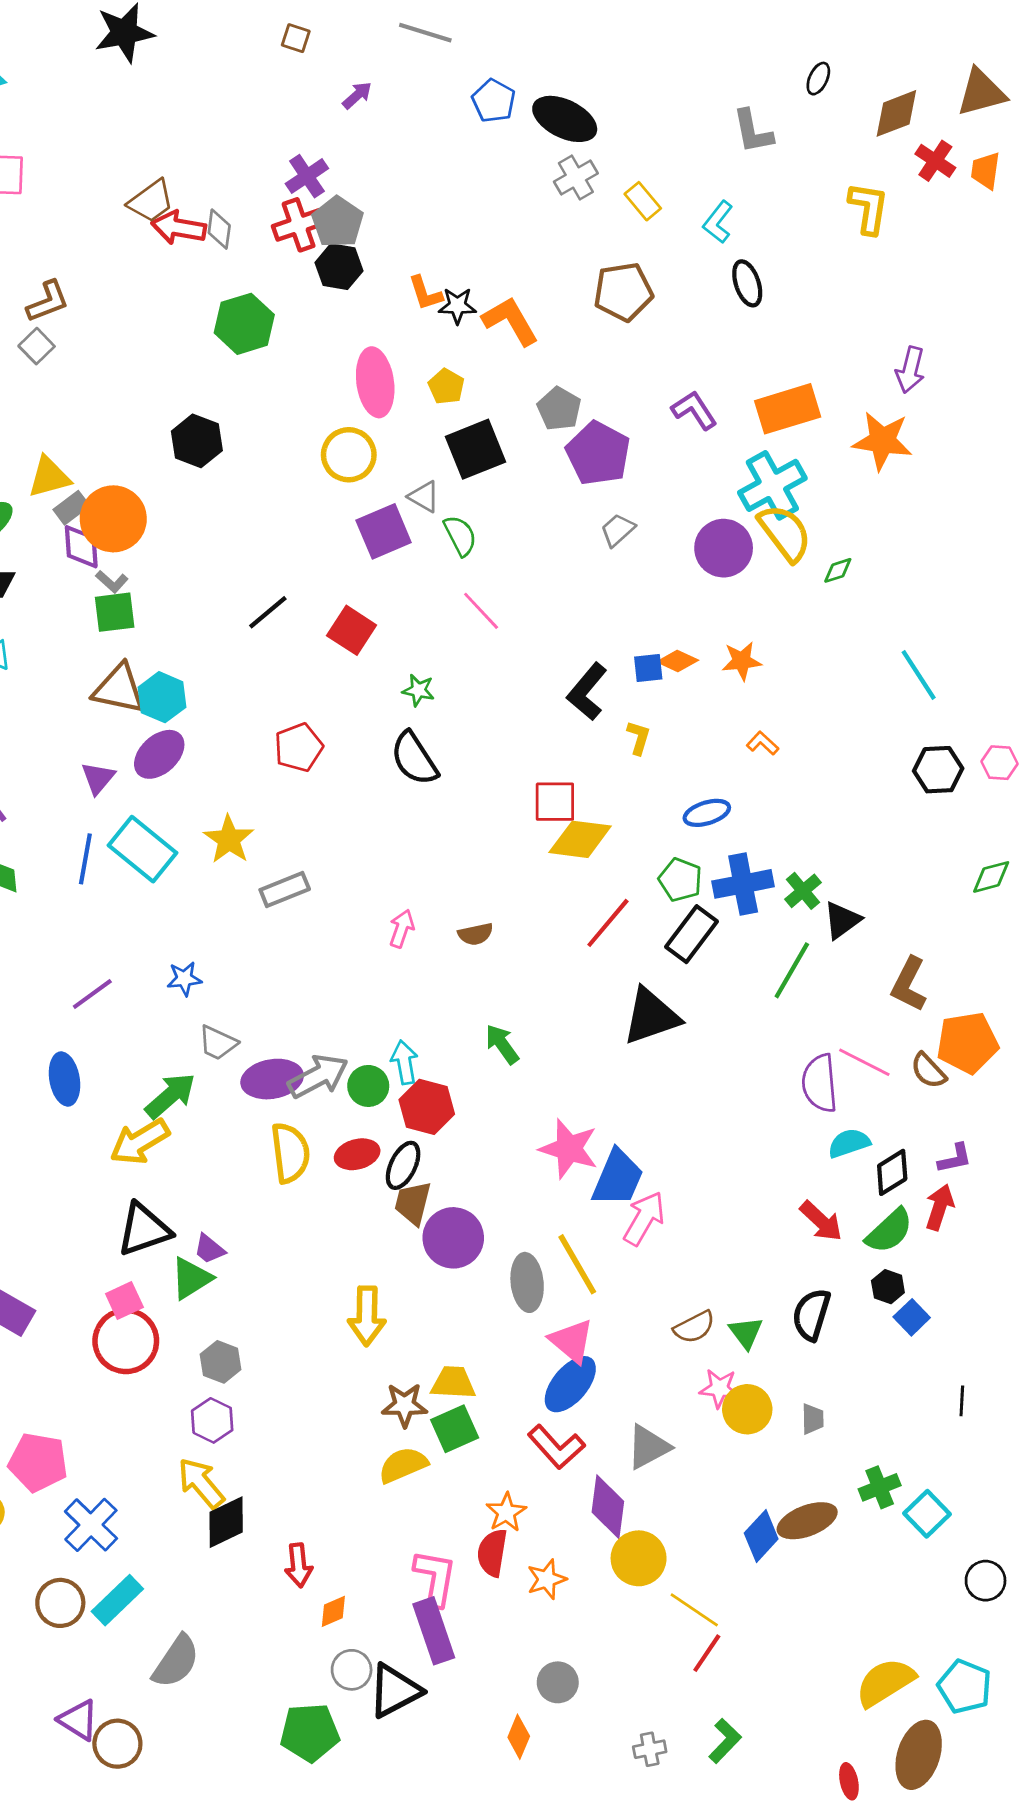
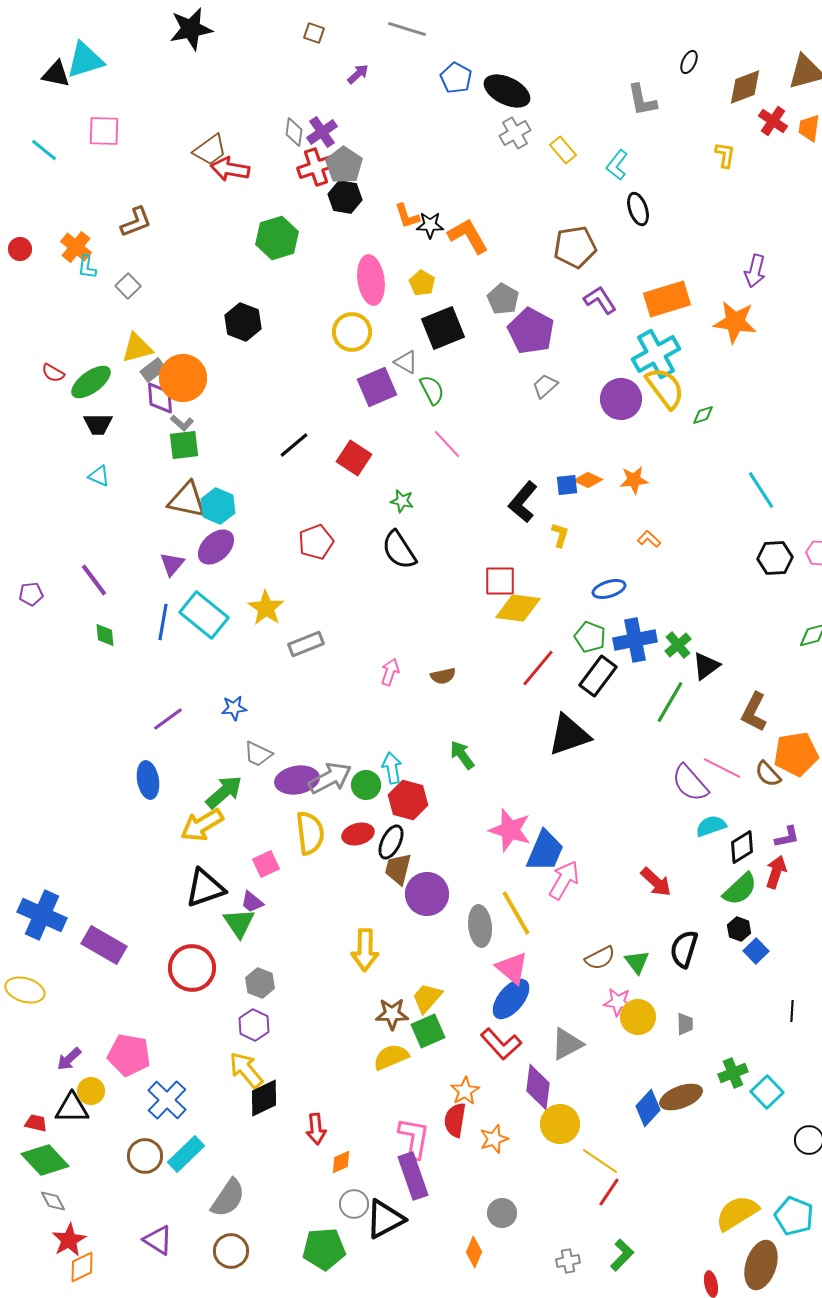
yellow L-shape: (868, 208) -> (725, 155), size x0.7
gray diamond: (219, 229) -> (294, 132), moved
brown pentagon: (623, 292) -> (575, 247), moved
gray square: (37, 346) -> (128, 286), moved
purple semicircle: (820, 1083) -> (690, 783), turned -36
red arrow: (821, 1221) -> (656, 882), moved
green triangle: (191, 1278) -> (239, 923), turned -32
pink square: (124, 1301) -> (266, 864), moved
yellow trapezoid: (453, 1383) -> (427, 998), turned -52
brown circle: (117, 1744) -> (231, 1251), moved

